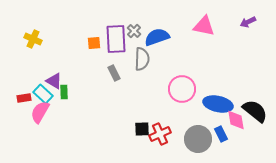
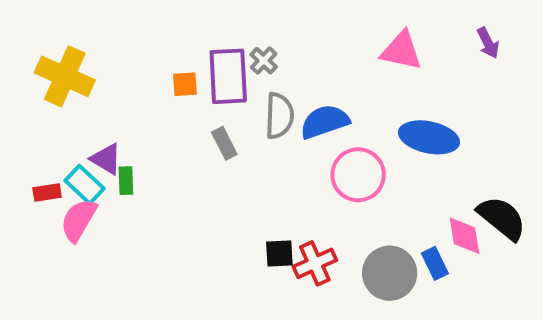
purple arrow: (248, 22) -> (488, 43), turned -91
blue semicircle: (157, 37) -> (325, 122), moved
yellow cross: (33, 39) -> (65, 76), size x1.6
blue ellipse: (218, 104) -> (429, 137), moved

